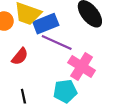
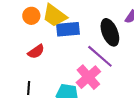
purple line: (57, 42) -> (100, 56), moved

